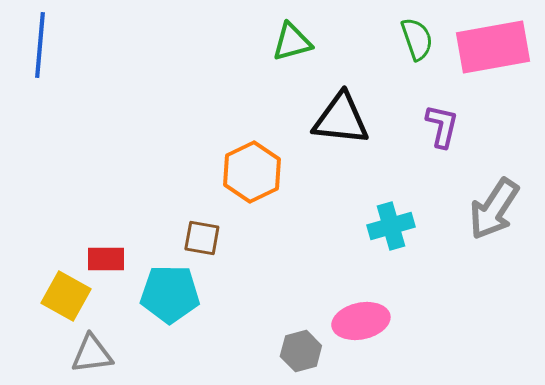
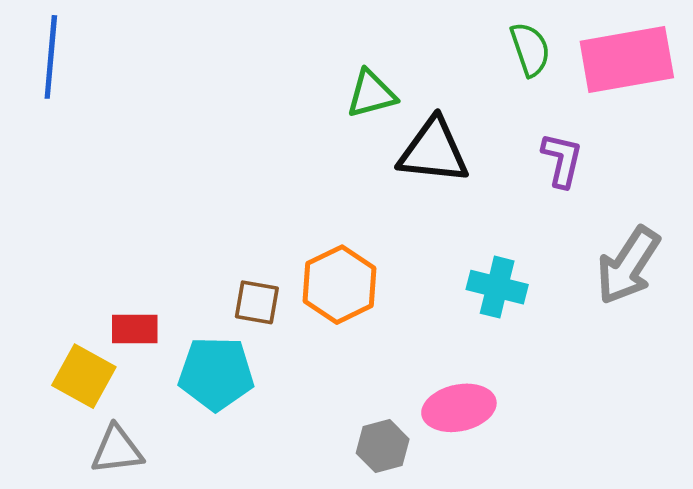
green triangle: (292, 42) -> (371, 94), moved
orange hexagon: (252, 172) -> (339, 285), moved
cyan cross: (391, 226) -> (497, 287), turned 30

